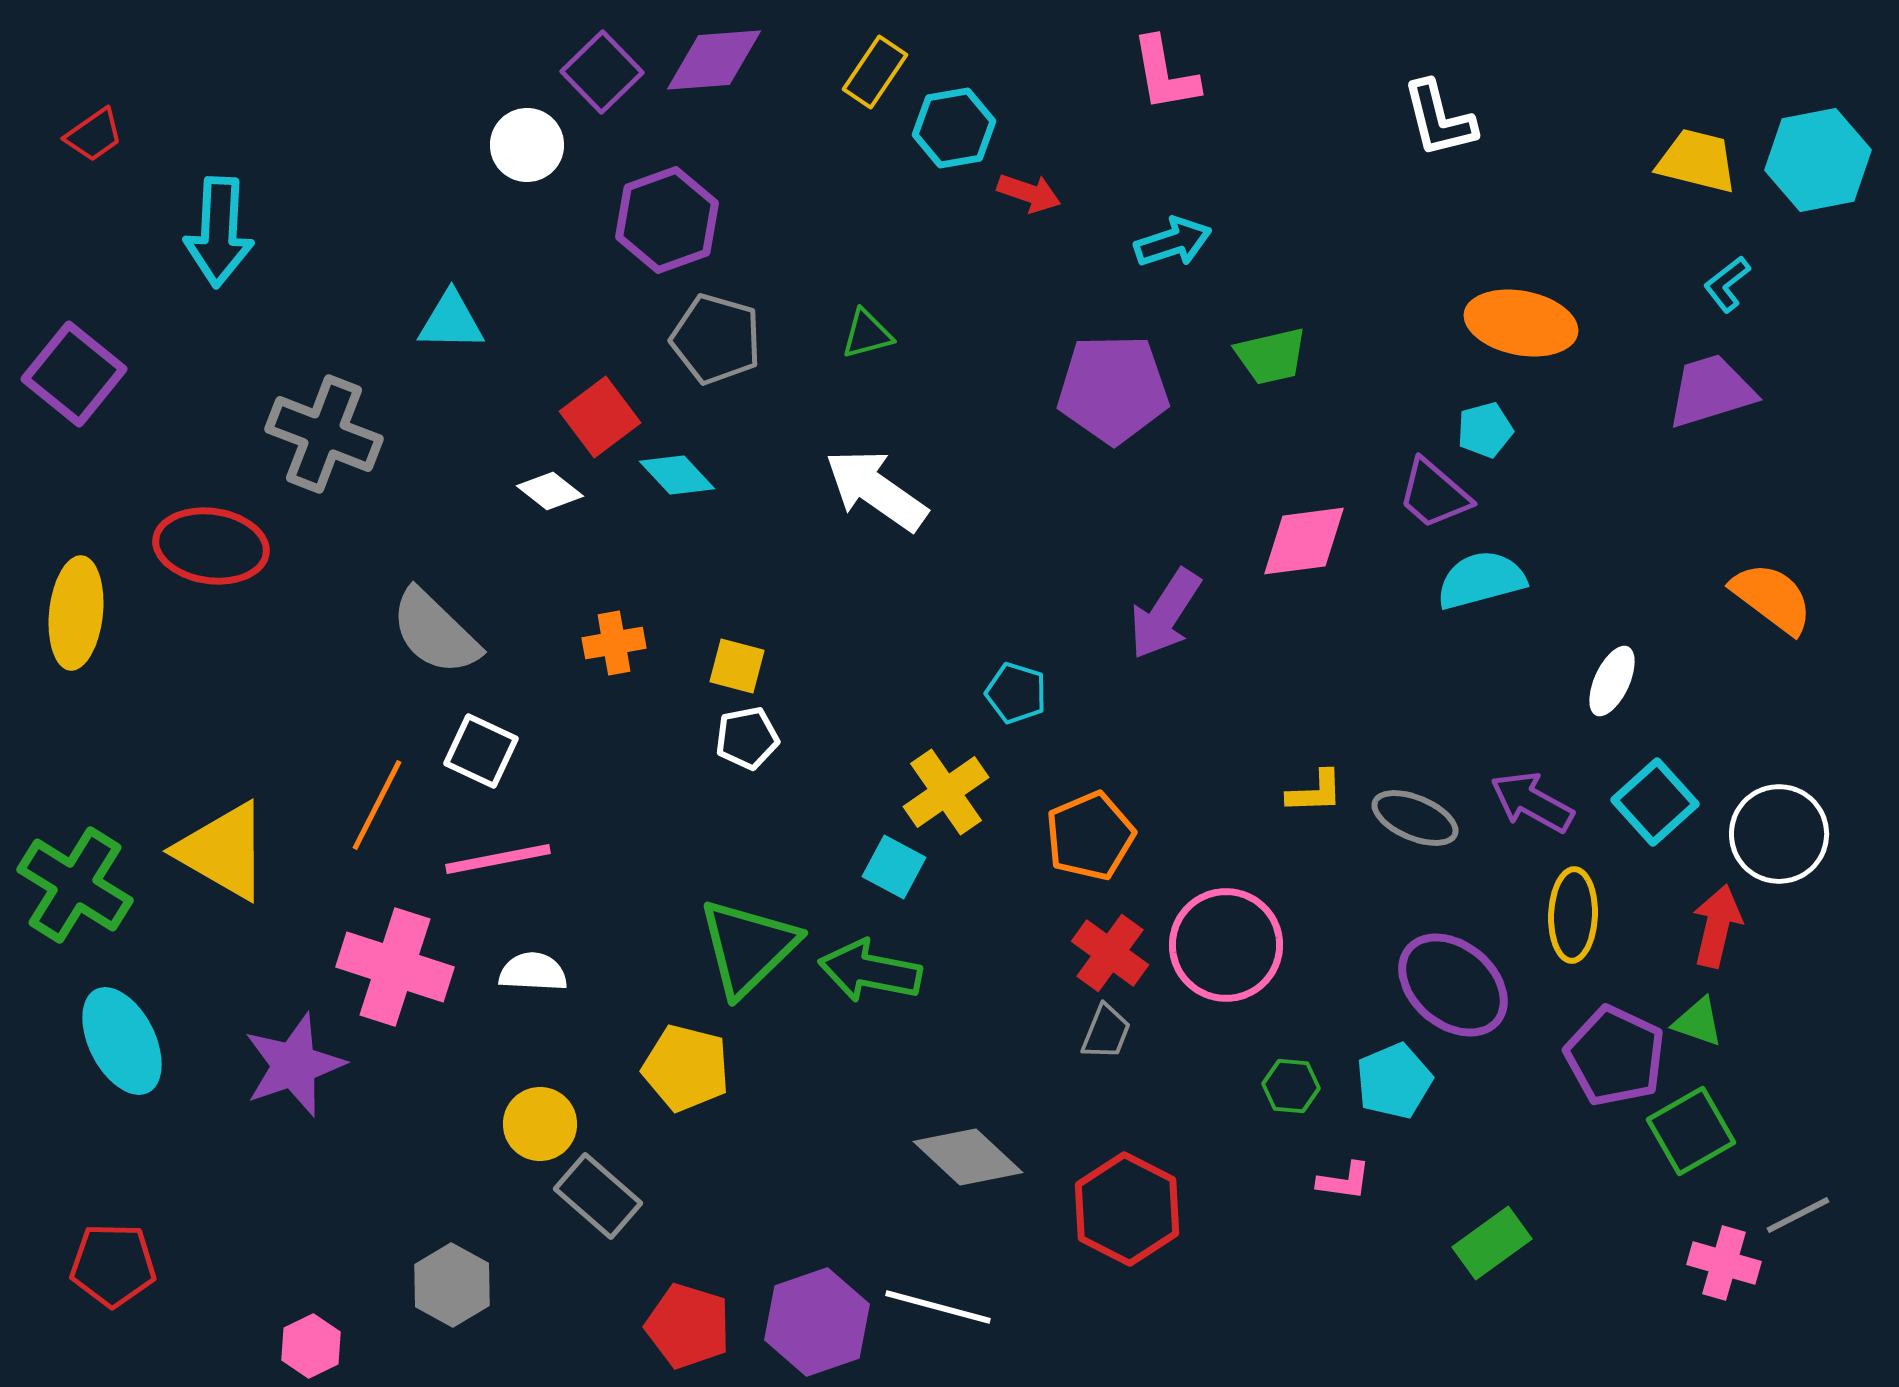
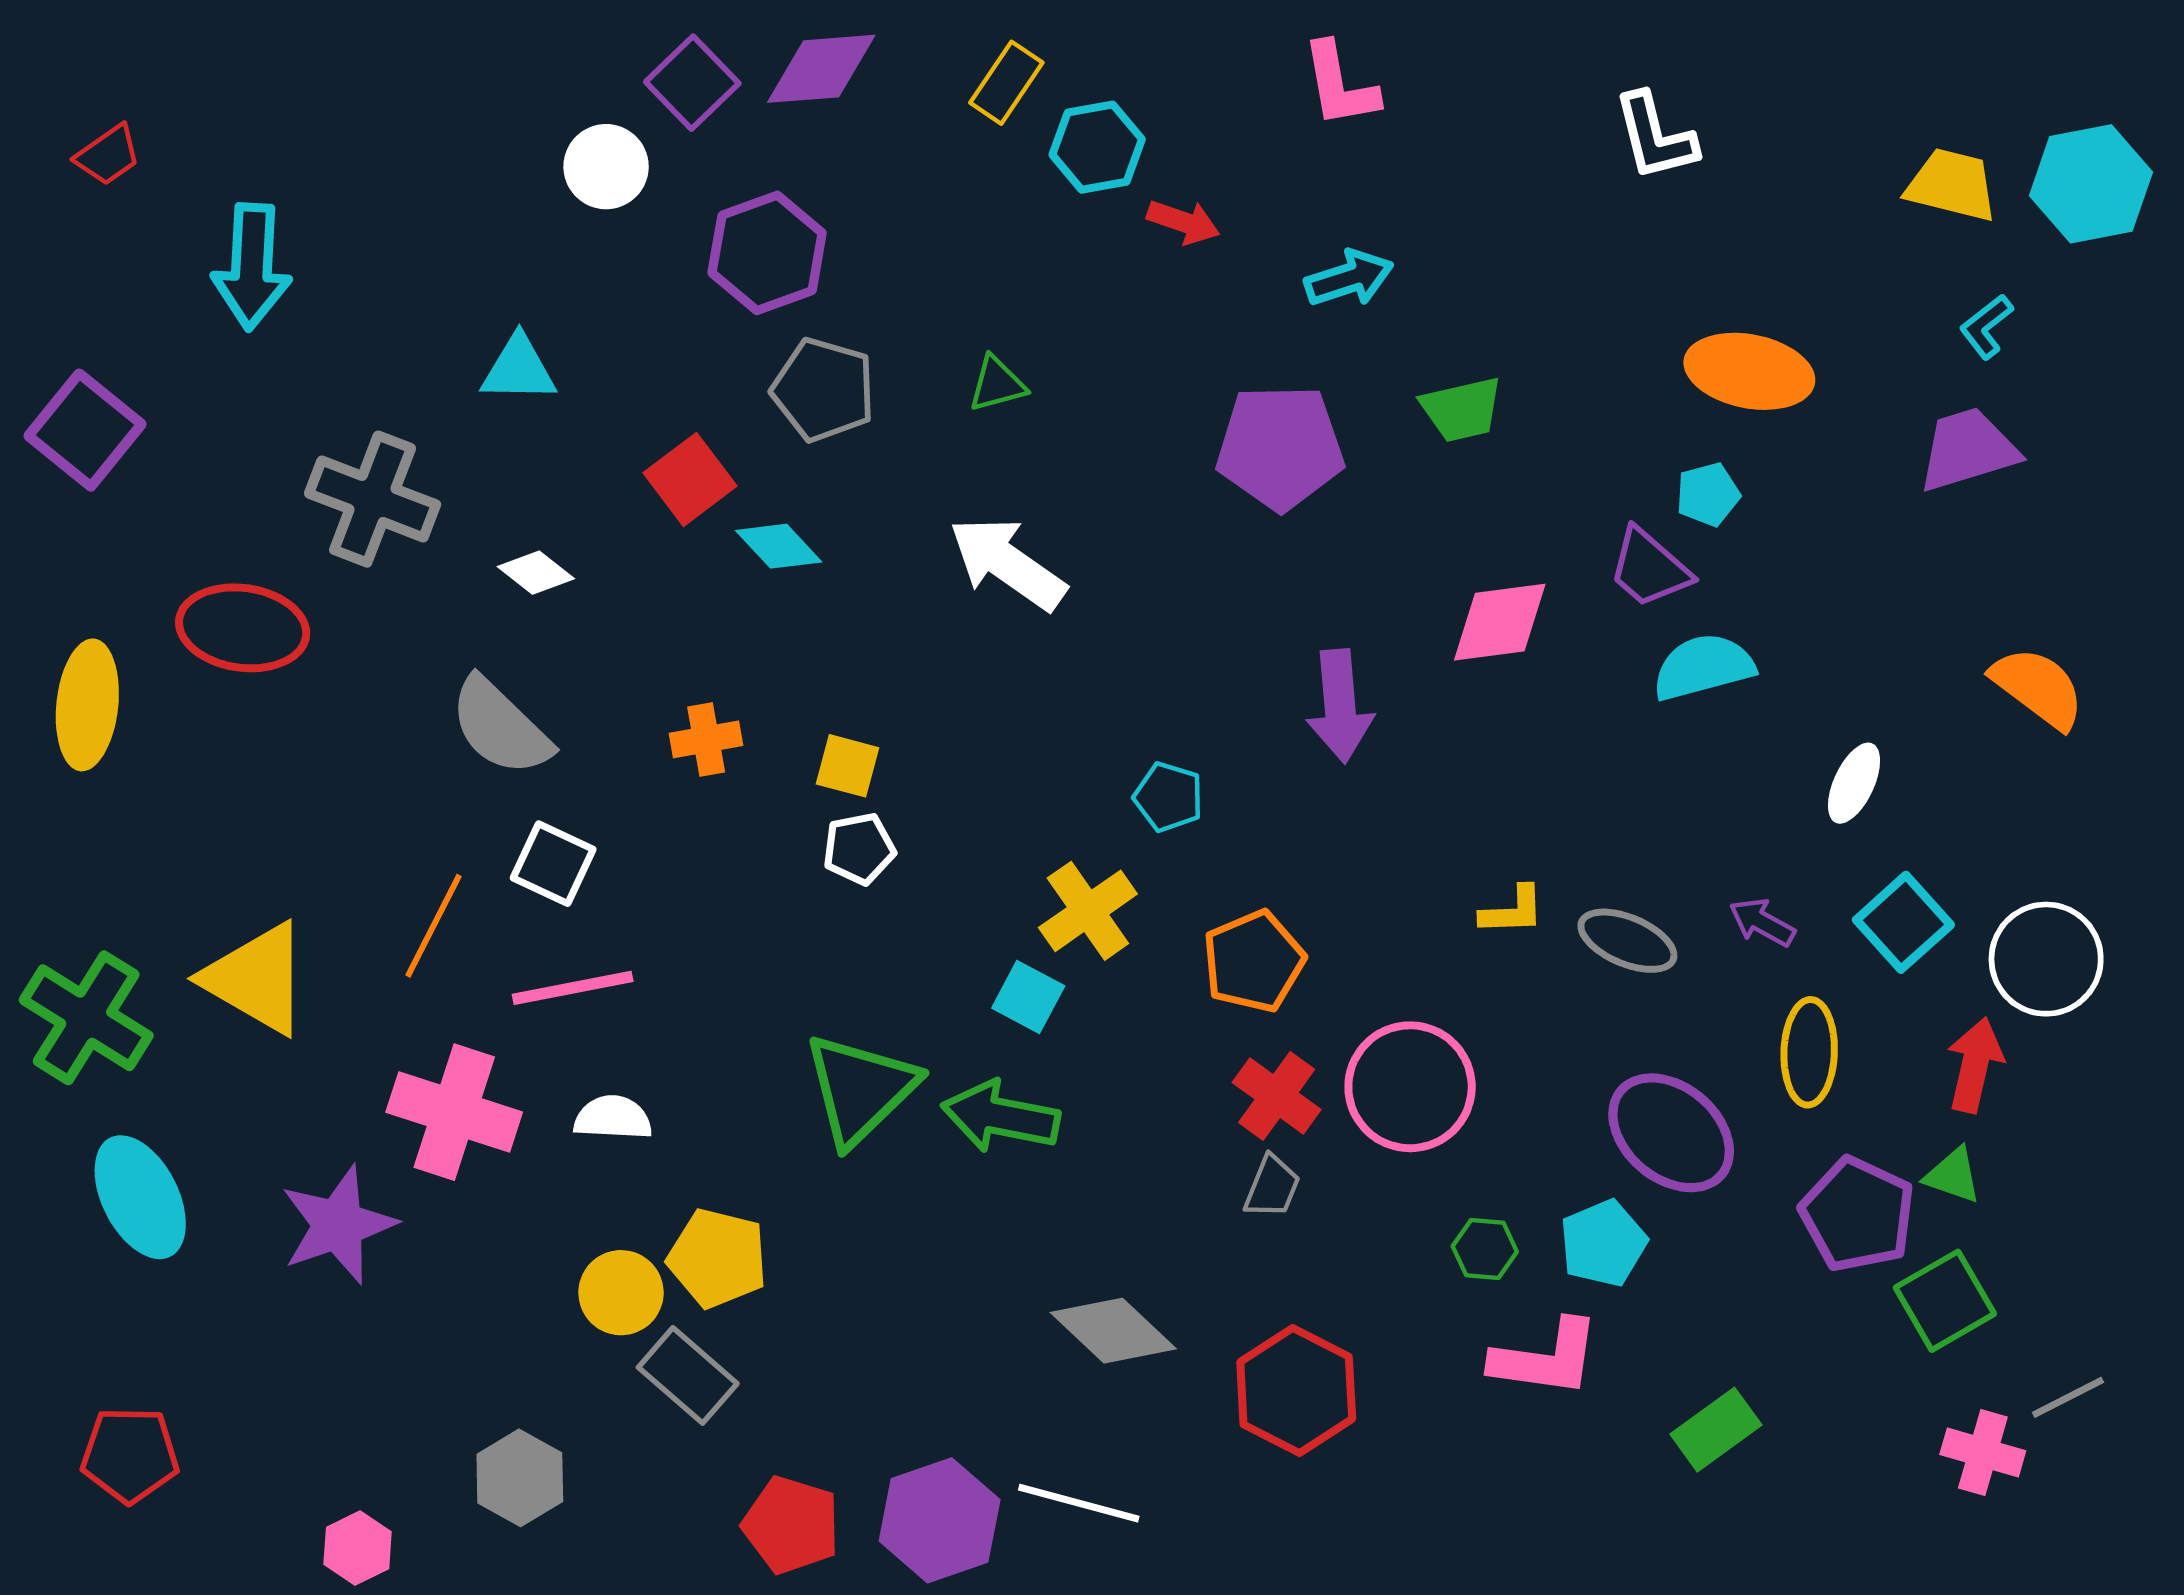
white diamond: (550, 491) -> (536, 573), moved
purple arrow: (1165, 614) -> (1340, 706), turned -38
purple arrow: (1532, 802) -> (1762, 922), size x0.7
yellow pentagon: (686, 1068) -> (718, 1258), moved
pink L-shape: (1344, 1181) -> (1546, 1358), size x1.8

